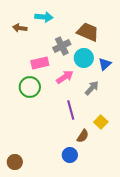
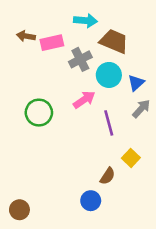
cyan arrow: (44, 17) -> (86, 21), moved
pink rectangle: (40, 63) -> (52, 43), moved
gray arrow: (92, 88) -> (141, 109), moved
purple line: (71, 110) -> (109, 123), moved

